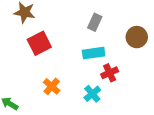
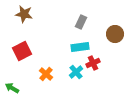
red square: (39, 43) -> (22, 51), moved
cyan cross: (92, 94) -> (76, 72), moved

